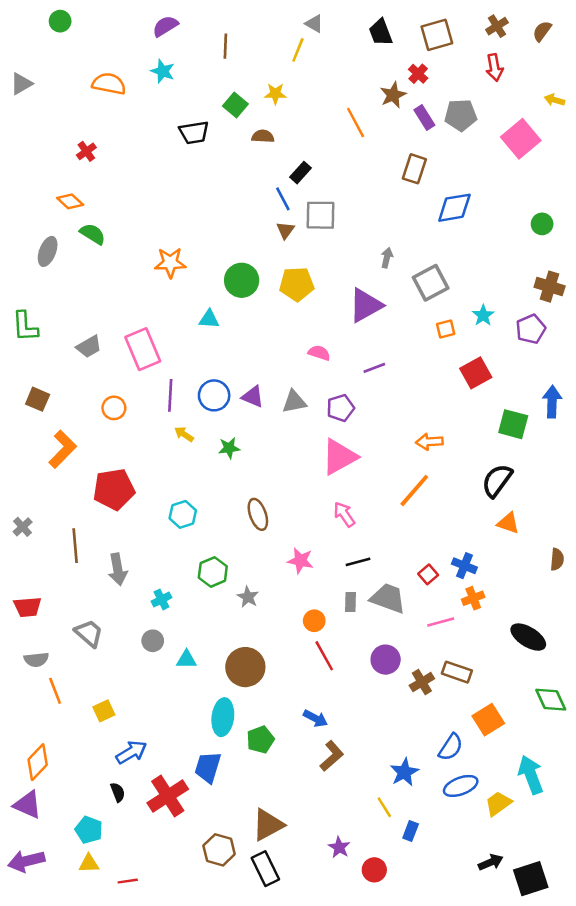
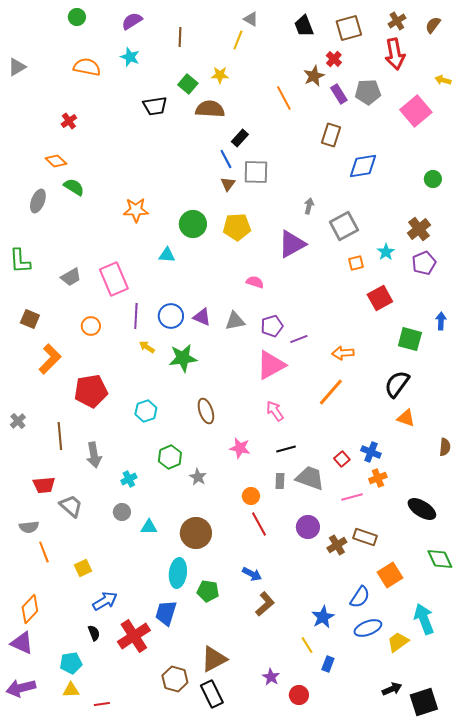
green circle: (60, 21) -> (77, 17), moved
red arrow: (494, 67) -> (395, 54), size x1.4
brown semicircle: (263, 136) -> (210, 109), size x1.6
brown cross: (550, 287) -> (419, 229), moved, turned 35
purple line: (374, 368) -> (299, 339), moved
blue arrow: (552, 402) -> (441, 321), size x0.7
green star: (229, 448) -> (183, 358), size x1.6
red trapezoid: (28, 607) -> (44, 485), moved
green pentagon: (260, 740) -> (208, 591), turned 30
cyan pentagon: (89, 830) -> (71, 663), turned -30

